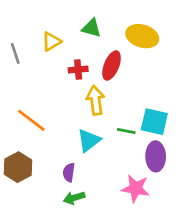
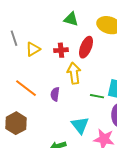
yellow triangle: (51, 41) -> (33, 49), moved
cyan triangle: (89, 140) -> (80, 125), moved, turned -30
purple semicircle: (69, 172) -> (55, 94), moved

